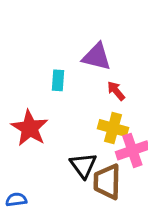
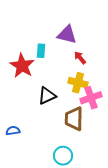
red star: (30, 128) -> (22, 66), moved
black triangle: (83, 165) -> (47, 96), moved, turned 42

